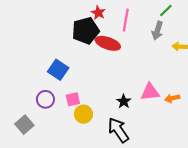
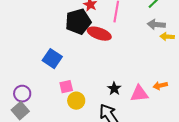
gray arrow: (157, 31) -> (156, 25), moved, turned 78
pink triangle: (150, 92) -> (139, 94), moved
purple circle: (45, 99) -> (22, 94), moved

